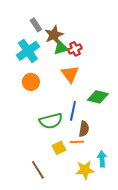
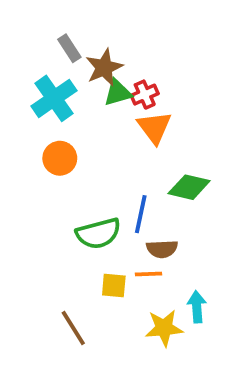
orange triangle: (70, 74) -> (154, 127), moved
brown semicircle: (84, 129) -> (162, 249), turned 77
yellow square: (59, 148) -> (114, 286), turned 32

